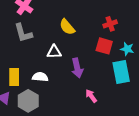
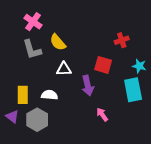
yellow semicircle: (67, 27) -> (58, 42), moved
red square: (104, 46) -> (103, 65), moved

